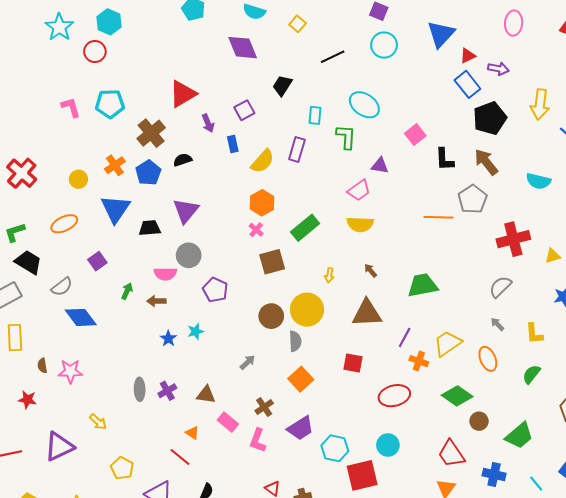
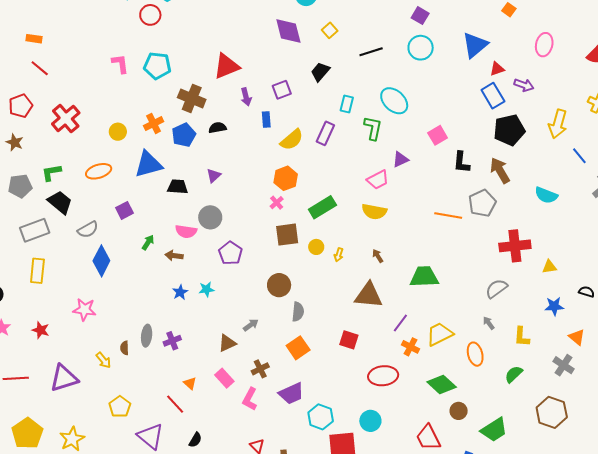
yellow square: (298, 24) -> (330, 30), moved
brown cross: (151, 133) -> (192, 99), turned -36
purple triangle: (380, 166) -> (401, 159), turned -42
blue triangle: (115, 209) -> (148, 164), turned 32
purple triangle: (186, 211) -> (214, 176), size x0.6
yellow circle: (307, 310) -> (316, 247), moved, size x0.5
blue diamond: (81, 317) -> (101, 261), turned 56
brown semicircle: (42, 366) -> (125, 348), moved
brown triangle: (206, 395) -> (227, 343), moved, turned -42

